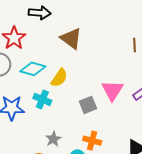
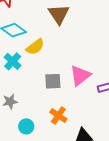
orange cross: (92, 141) -> (58, 116), moved

